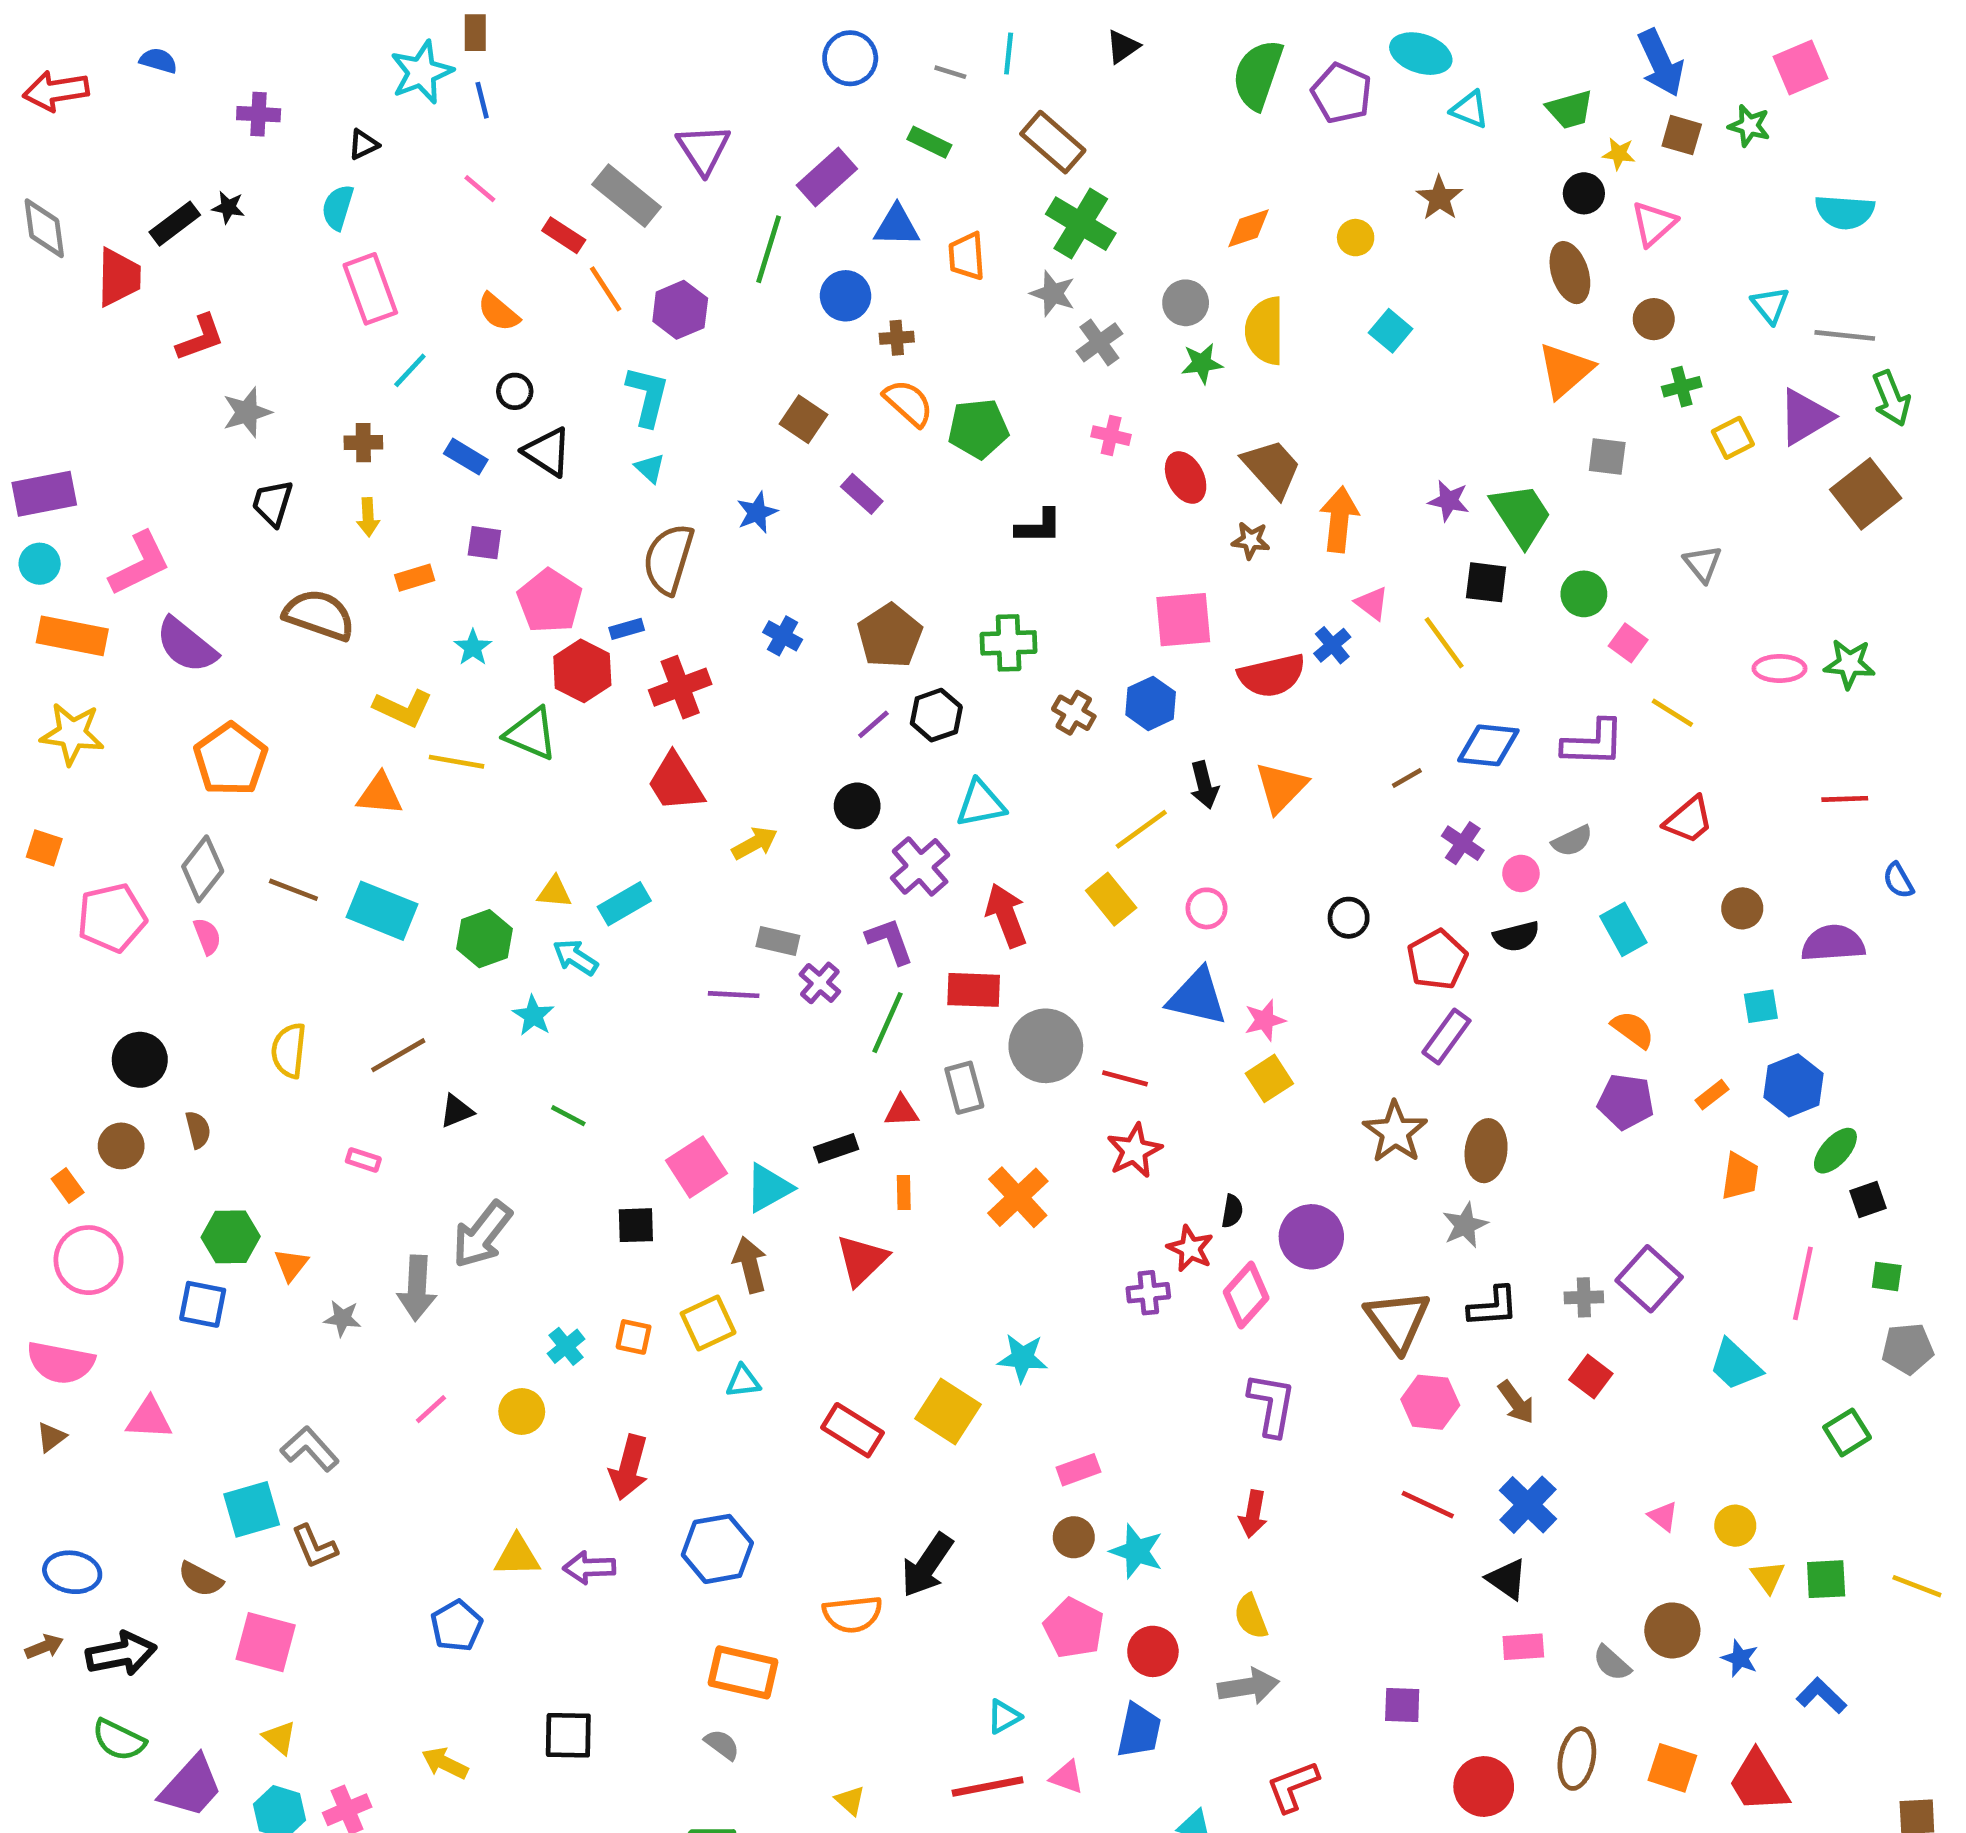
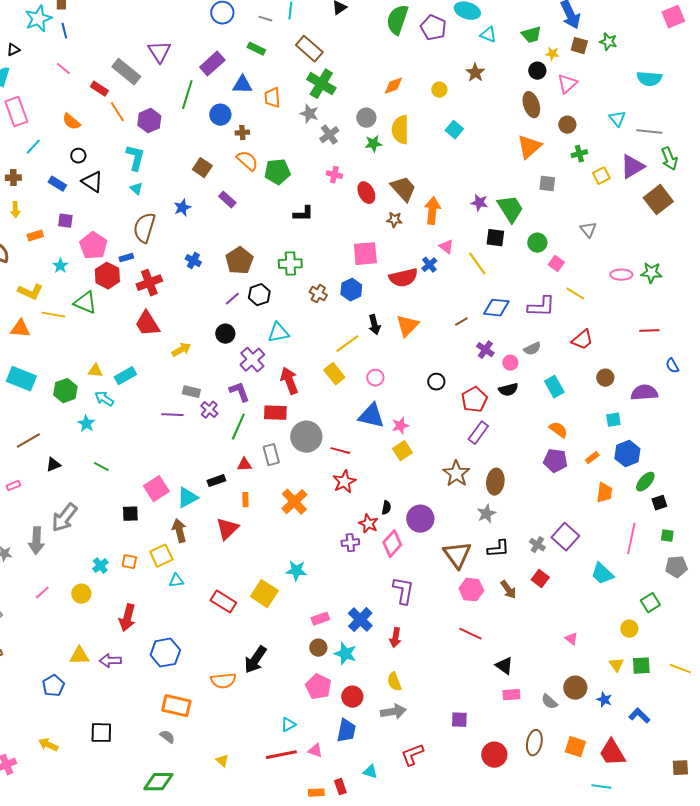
pink square: (1800, 68) -> (673, 17), moved
pink rectangle: (363, 1160) -> (13, 486), turned -40
gray cross: (1584, 1297) -> (537, 545), turned 35
blue cross: (1528, 1505) -> (360, 620), moved
yellow circle: (1735, 1526) -> (629, 629), moved

